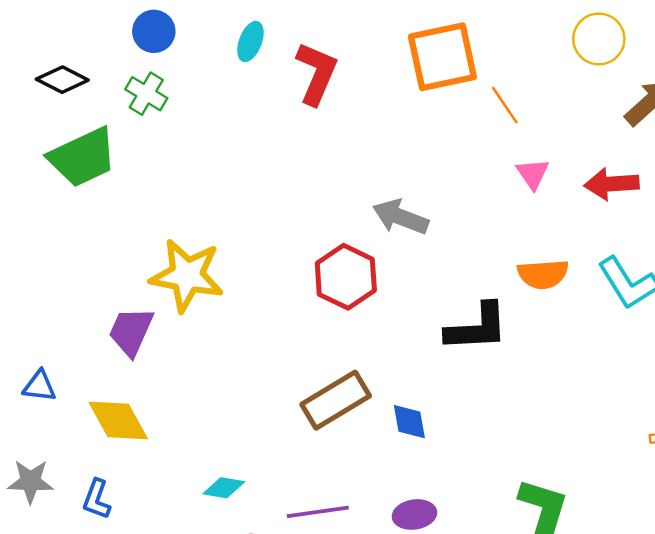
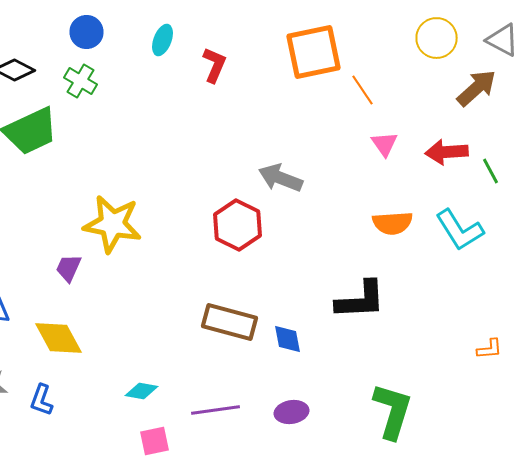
red L-shape: (317, 73) -> (214, 65), size x0.7
black L-shape: (477, 328) -> (360, 300), moved
purple trapezoid: (131, 331) -> (68, 268), size x0.7
brown rectangle: (336, 400) -> (230, 322), turned 46

